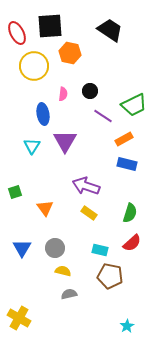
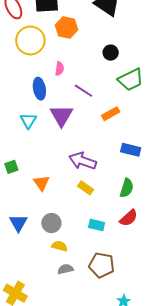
black circle: (90, 91) -> (111, 53), moved
purple line: (103, 116) -> (84, 91), moved
orange rectangle: (124, 139) -> (111, 114), moved
blue rectangle: (127, 164) -> (131, 150), moved
brown pentagon: (110, 276) -> (102, 265), moved

